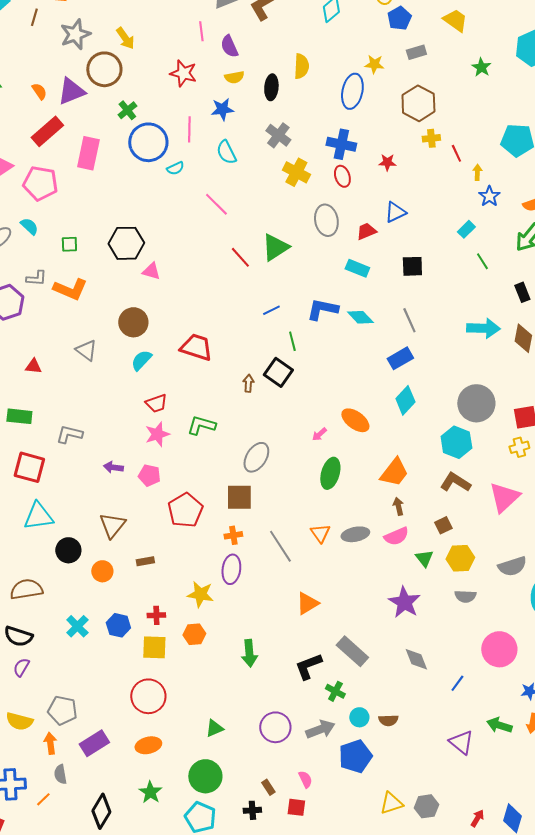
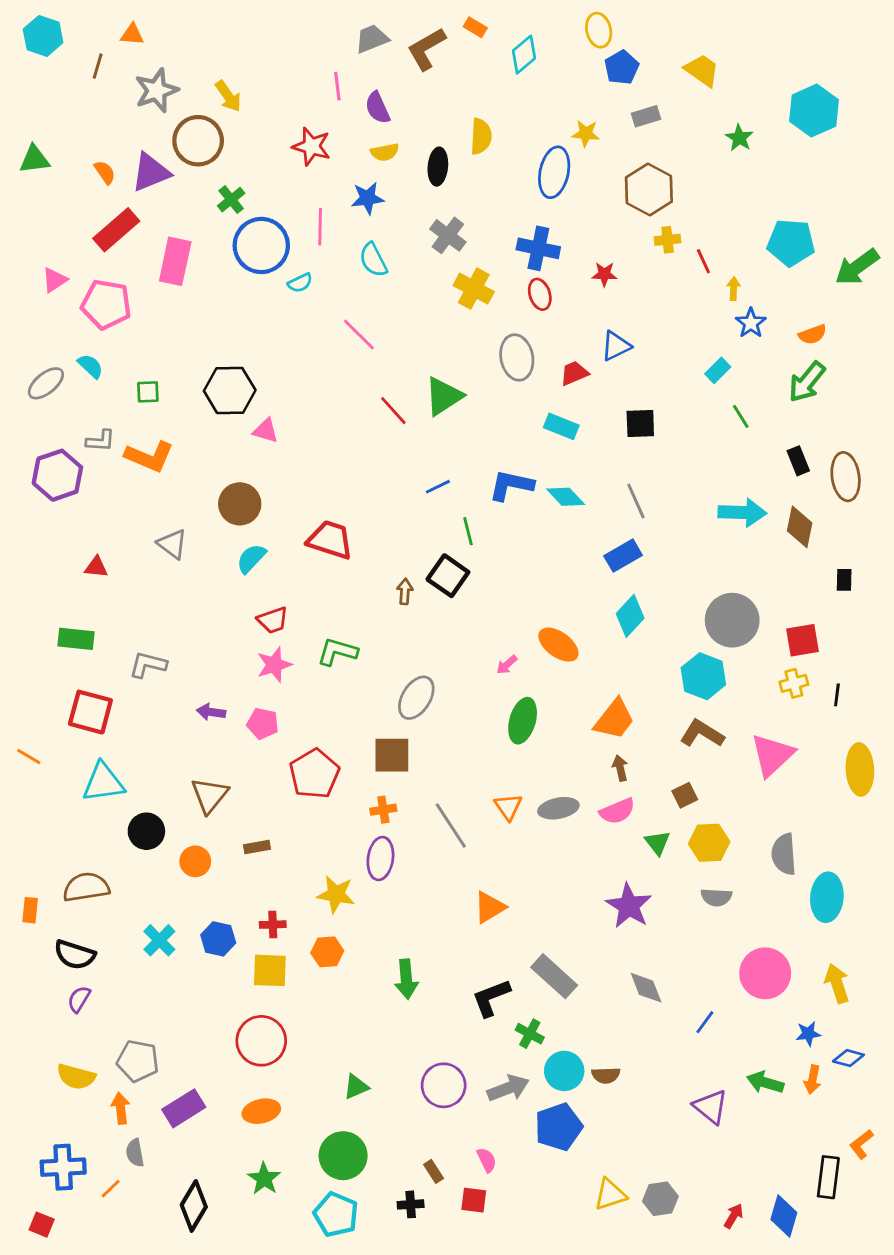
gray semicircle: (512, 566) -> (784, 854), turned 104
cyan circle: (359, 717) -> (564, 1071), size x1.4

